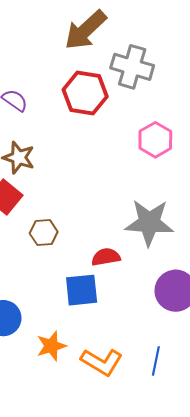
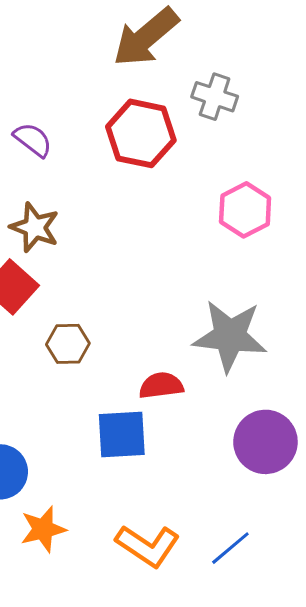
gray cross: (132, 67) -> (215, 97), size x0.7
orange star: (51, 346) -> (43, 529), moved
blue line: (156, 361) -> (230, 548), turned 36

